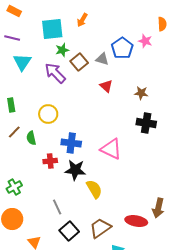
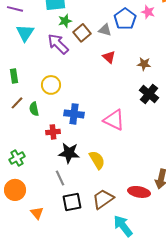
black cross: (146, 123) -> (149, 94), turned 30
black star: (75, 170) -> (69, 153), moved
black square: (69, 231) -> (72, 202), turned 30

